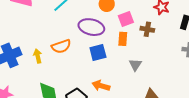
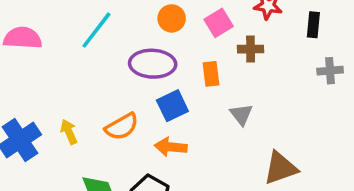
pink square: (126, 19) -> (219, 23), moved
orange semicircle: (61, 46) -> (122, 127), moved
orange arrow: (101, 86) -> (171, 147), moved

